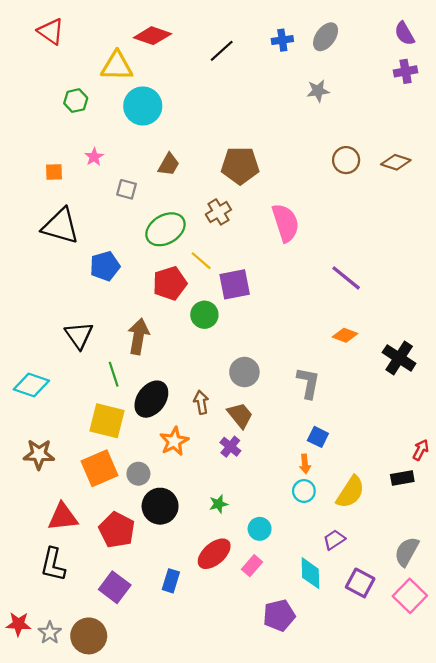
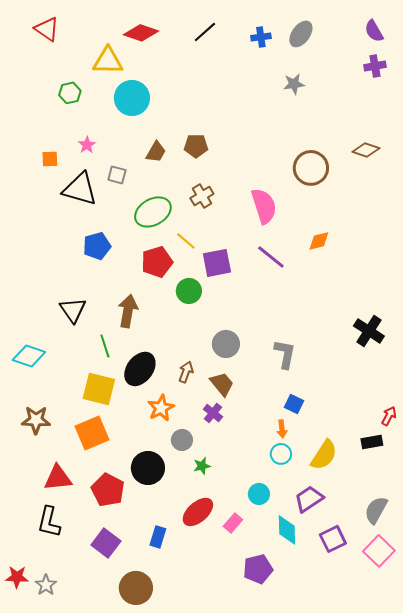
black line: (222, 51) -> (205, 32), moved
brown circle: (346, 160) -> (311, 168), moved, size x1.4
brown pentagon: (240, 165) -> (196, 146), moved, size x0.7
black triangle: (61, 226) -> (80, 189), moved
purple line: (346, 278) -> (271, 257), moved
orange diamond: (345, 335) -> (319, 241), moved, turned -35
brown arrow: (201, 402) -> (186, 372), turned 30
gray circle: (138, 474) -> (182, 440), moved
cyan circle: (260, 529) -> (259, 494), moved
purple trapezoid: (334, 540) -> (309, 499), size x1.4
purple square: (360, 583) -> (333, 539), turned 36
brown circle: (89, 636) -> (136, 588), moved

